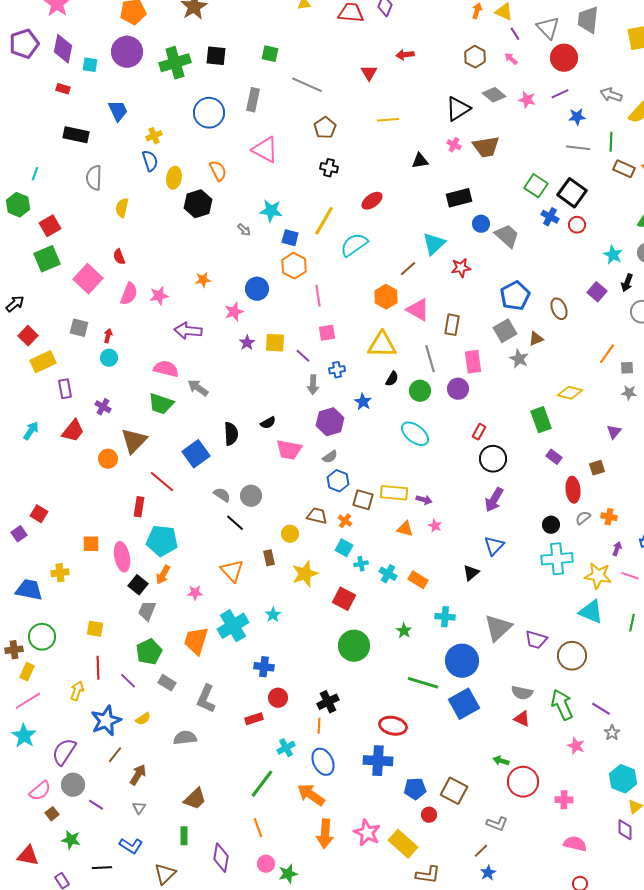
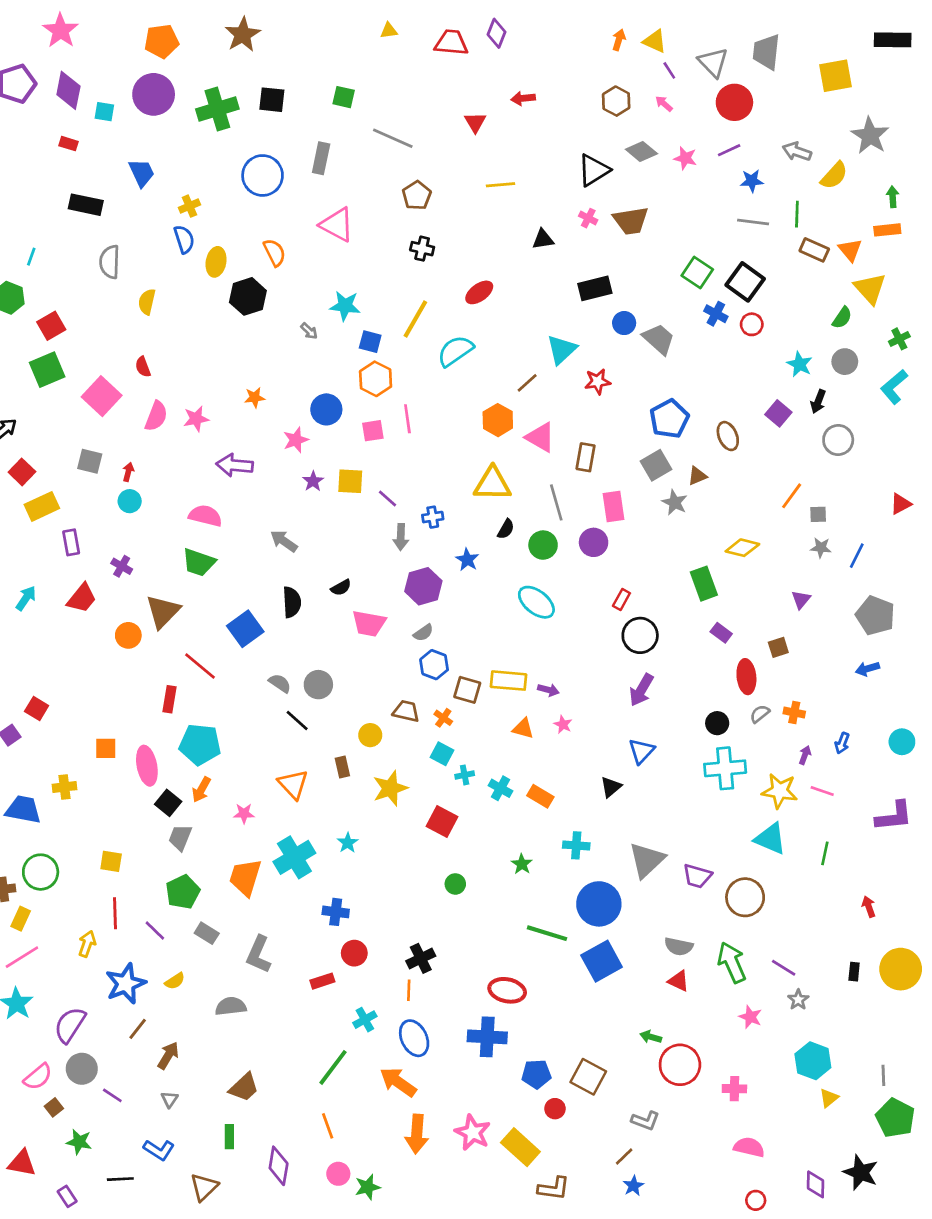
pink square: (327, 333) -> (373, 431), moved
gray arrow: (198, 388) -> (284, 541), moved
green circle: (354, 646) -> (455, 884), size x0.5
purple diamond: (625, 830) -> (816, 1184), moved

